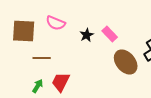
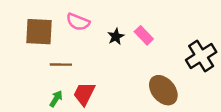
brown ellipse: (126, 62) -> (163, 90), moved

